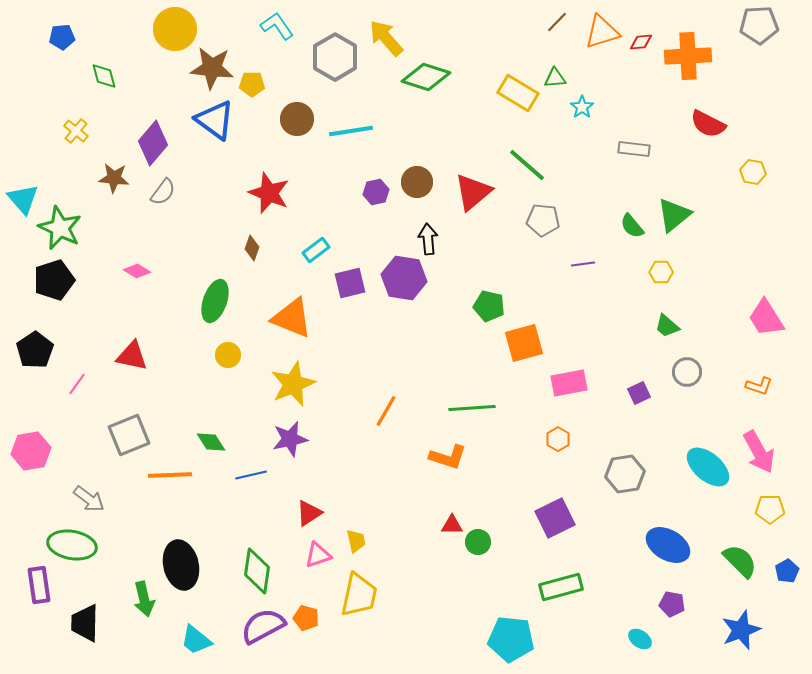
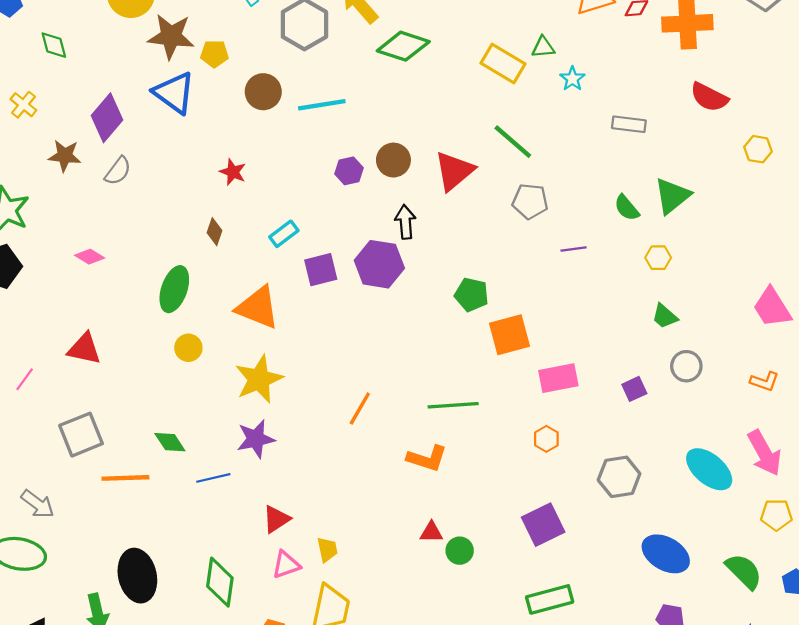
red star: (269, 193) -> (233, 172), size x0.6

